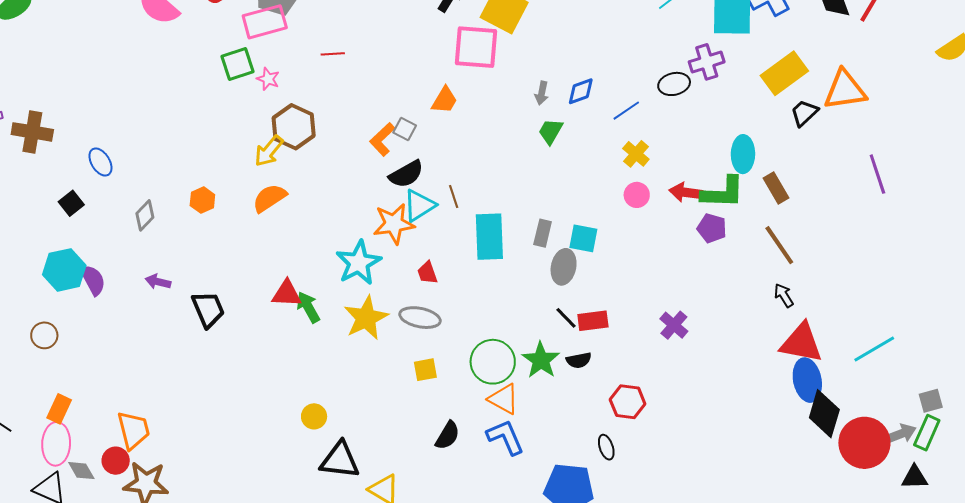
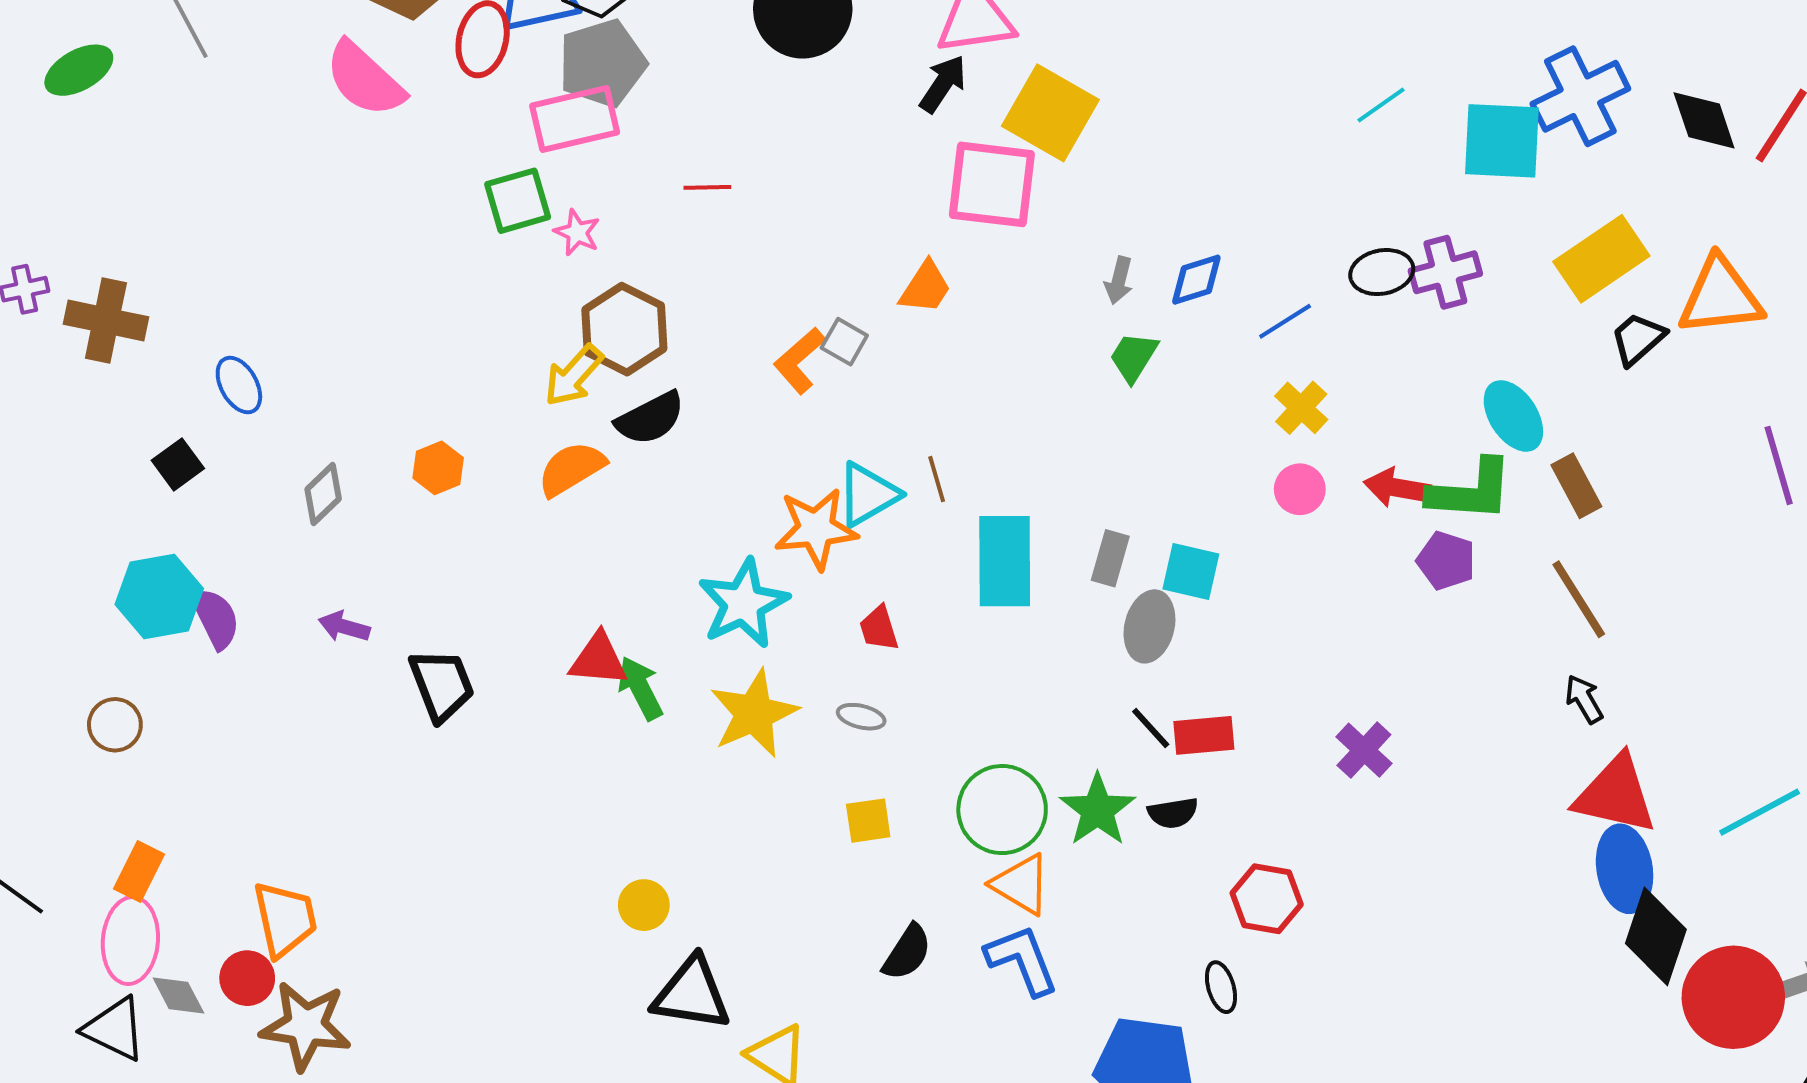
purple cross: (707, 62) -> (1445, 272), moved
cyan ellipse: (743, 154) -> (1513, 416), turned -36
black semicircle: (406, 174) -> (650, 418), moved
gray ellipse: (420, 318) -> (861, 717), size x0.6

